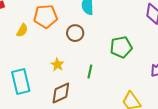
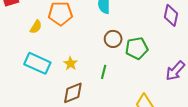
brown circle: (75, 33) -> (113, 39), moved
cyan rectangle: (21, 81) -> (37, 63), moved, turned -55

